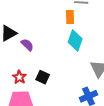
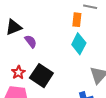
black square: (43, 77) -> (41, 76), size x1.6

